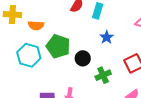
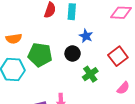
black circle: (83, 58) -> (73, 53), moved

